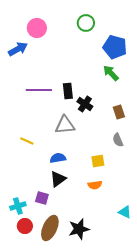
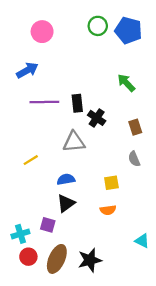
blue pentagon: (115, 47) -> (128, 30), moved
blue arrow: (18, 49) -> (27, 70), moved
yellow line: (27, 141) -> (31, 160), turned -56

